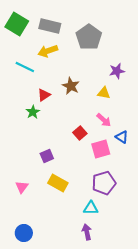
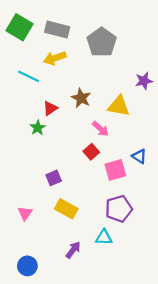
purple star: (117, 71) -> (144, 81), moved
yellow triangle: (104, 93) -> (119, 106), size x1.5
pink arrow: (104, 120) -> (100, 129), moved
purple arrow: (87, 232) -> (73, 250), moved, turned 49

